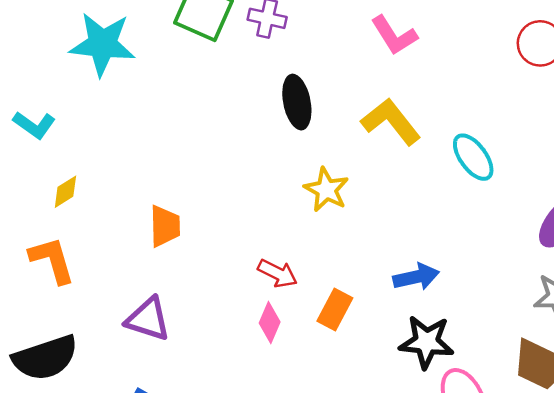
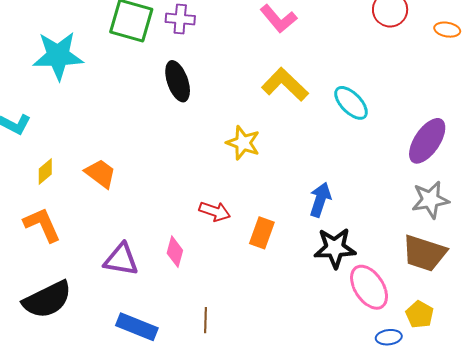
black ellipse: (297, 102) -> (178, 81), moved
orange trapezoid: (165, 226) -> (100, 174), moved, turned -44
blue arrow: (416, 277) -> (320, 200), turned -52
pink diamond: (270, 323) -> (175, 252), moved

